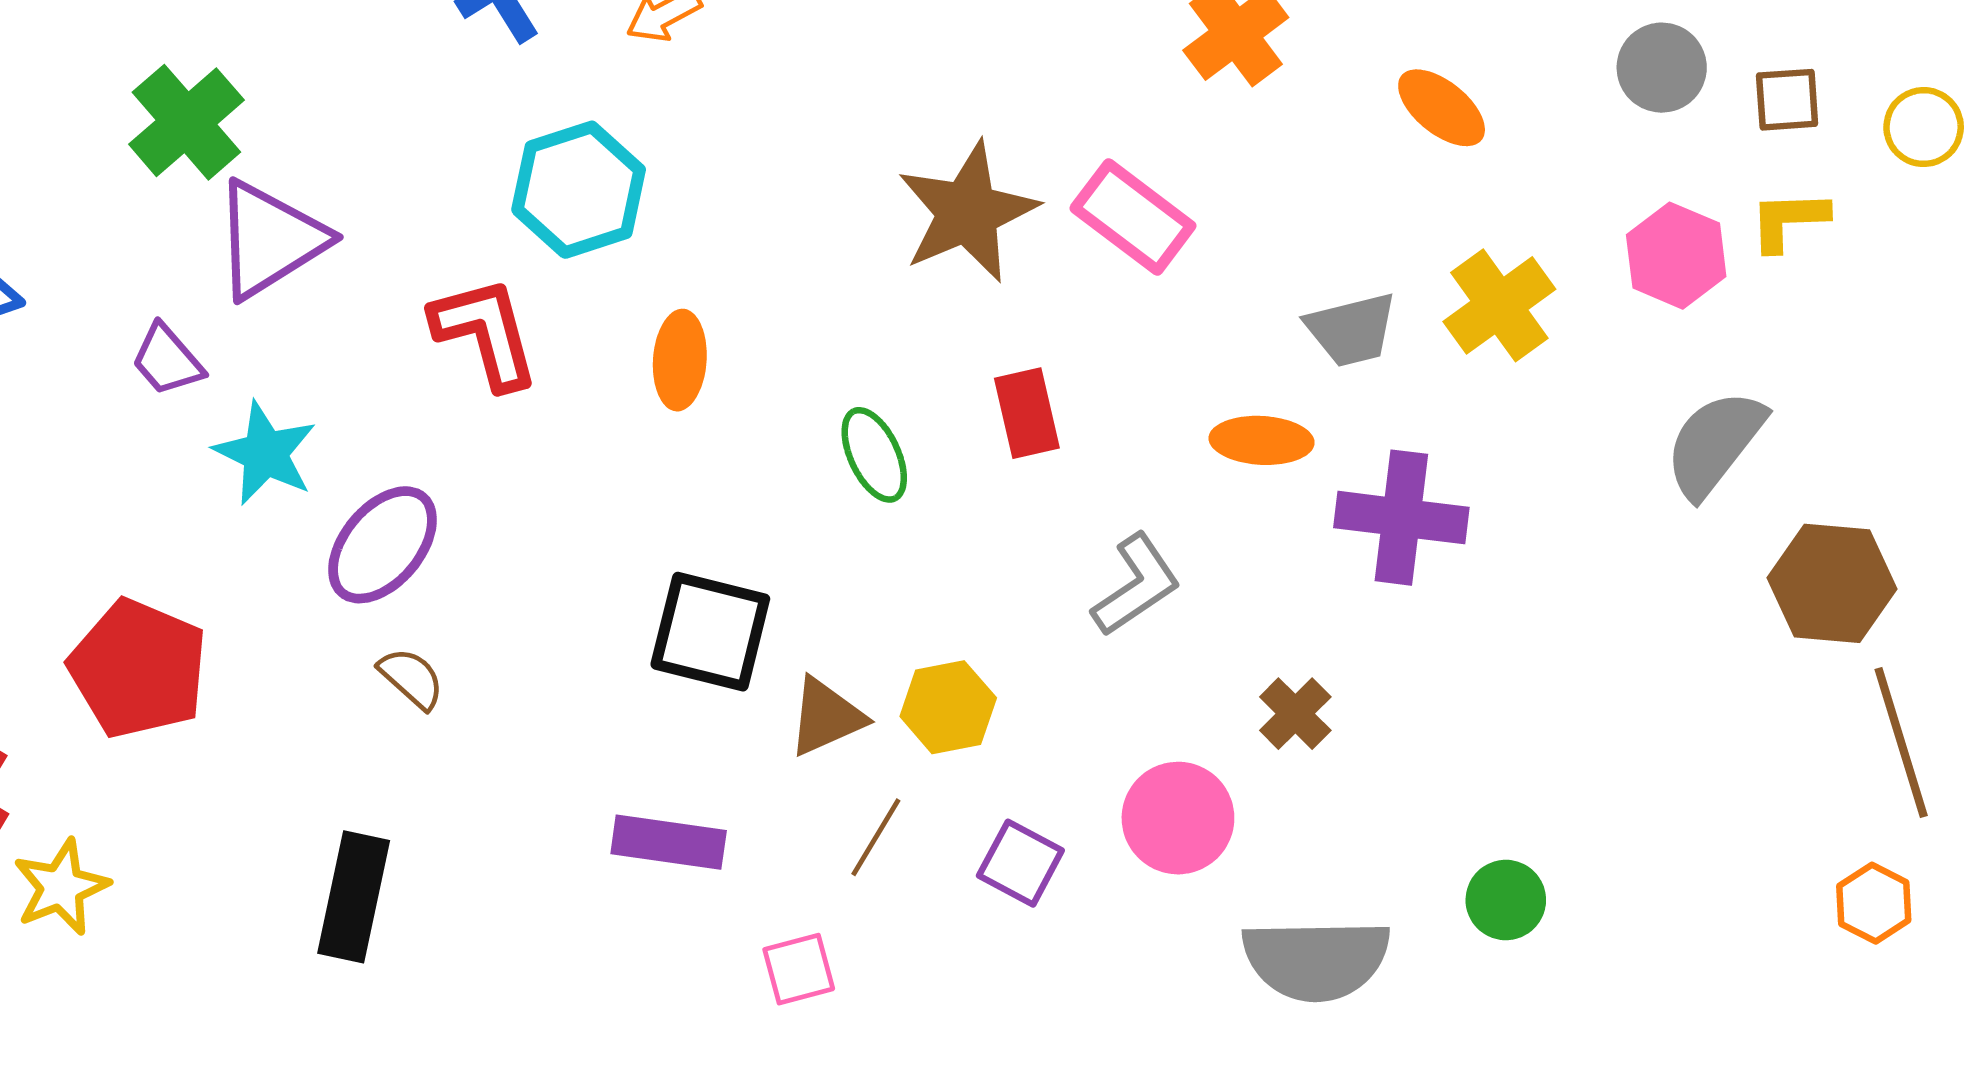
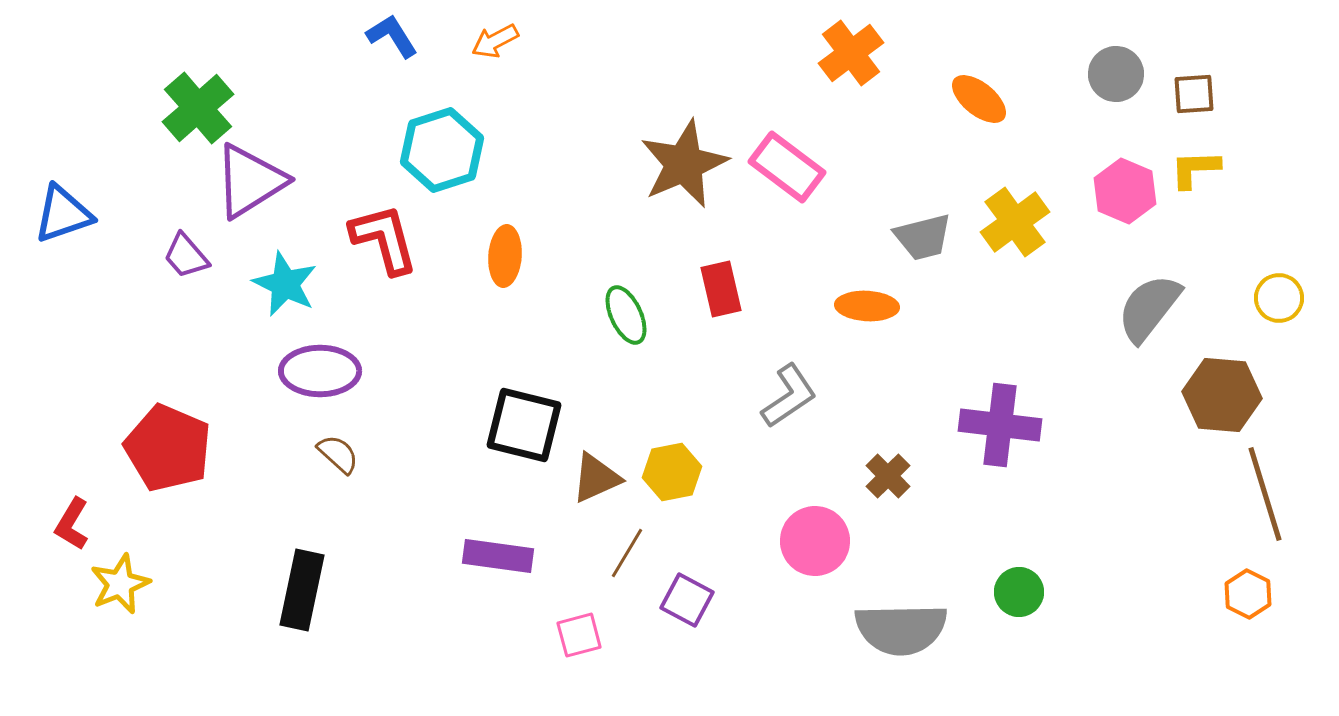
yellow circle: (1924, 127) -> (1279, 298), moved
cyan star: (265, 453) -> (285, 284), moved
purple cross: (1401, 518) -> (1000, 425), moved
purple ellipse: (383, 545) -> (320, 371), turned 50
purple square: (1020, 863) -> (687, 600), moved

